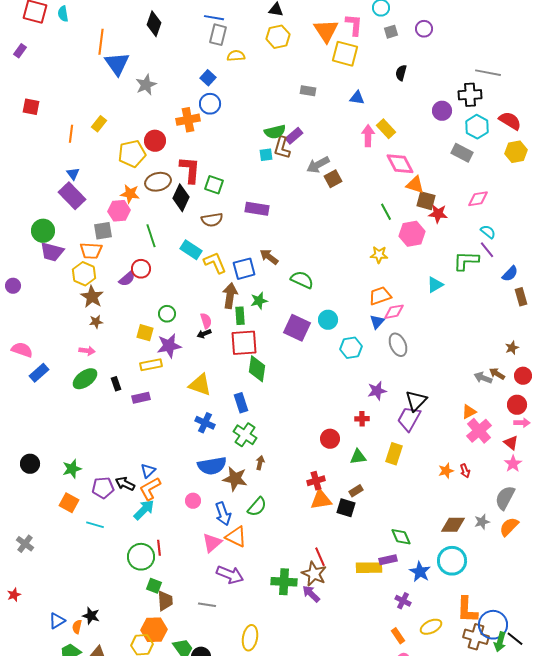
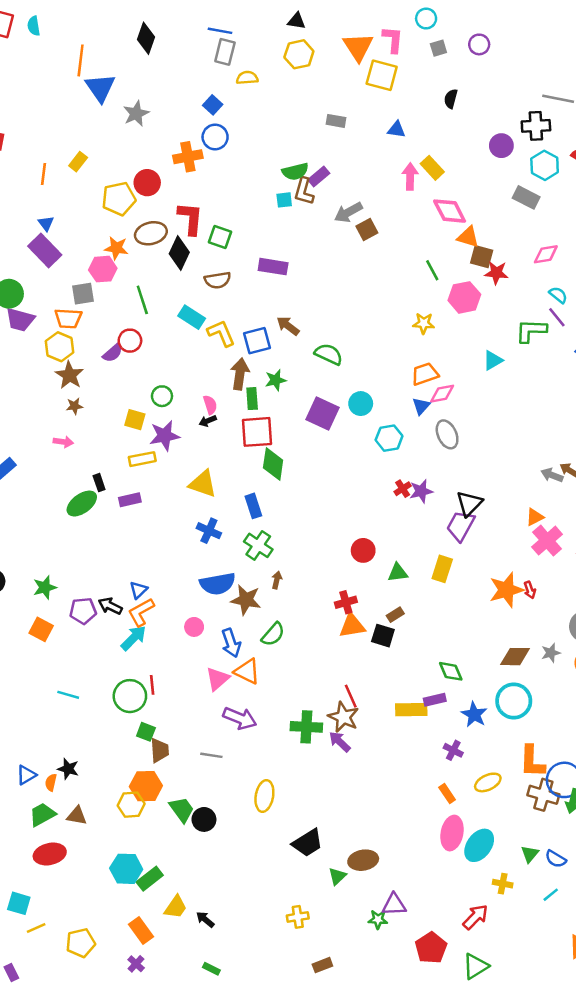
green ellipse: (85, 379) -> (82, 504), moved
red cross: (362, 419) -> (403, 489), moved, turned -32
orange star: (446, 471) -> (506, 590), size x1.8
cyan line: (95, 525) -> (68, 695), moved

